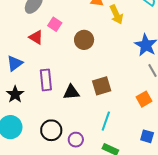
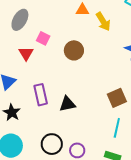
red triangle: (36, 37) -> (26, 53), turned 35
brown square: (102, 86) -> (117, 98), moved
cyan line: (106, 121) -> (117, 128), moved

